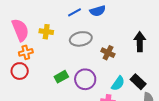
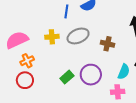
blue line: (75, 12) -> (66, 11), turned -40
pink semicircle: (20, 30) -> (17, 40), turned -80
yellow cross: (46, 32) -> (52, 37), moved

